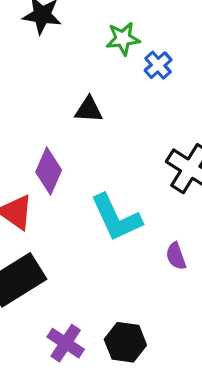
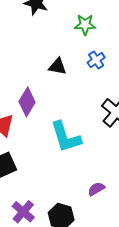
blue cross: (158, 65) -> (96, 60), moved
purple semicircle: (176, 256) -> (96, 189), moved, turned 72

